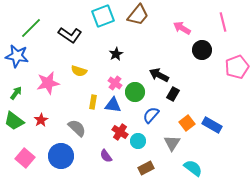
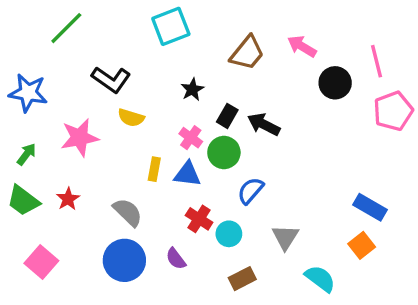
brown trapezoid: (138, 15) -> (247, 53), moved
pink line: (223, 22) -> (377, 61), moved
green line: (31, 28) -> (66, 28), moved
black L-shape: (70, 35) -> (111, 79), moved
black rectangle: (173, 94) -> (227, 116), moved
orange square: (187, 123) -> (362, 245), moved
blue rectangle: (212, 125) -> (370, 207), moved
blue circle: (61, 156) -> (124, 260), moved

